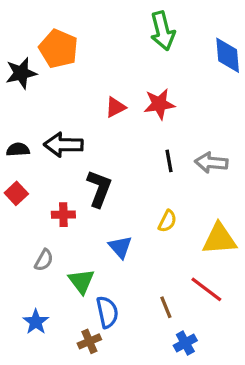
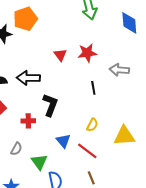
orange pentagon: (59, 49) -> (25, 19), turned 30
red triangle: (115, 107) -> (60, 55), turned -40
gray arrow: (211, 163) -> (119, 70), moved
red line: (206, 289) -> (87, 151), moved

